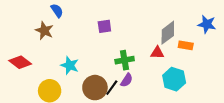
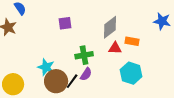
gray diamond: (168, 33) -> (110, 27), moved
orange rectangle: (186, 45) -> (132, 41), moved
cyan star: (70, 65) -> (46, 67), moved

